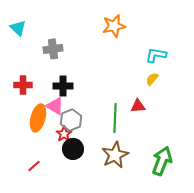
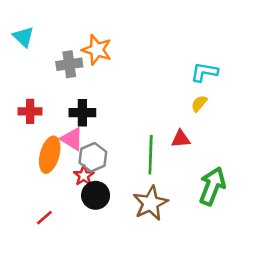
orange star: (114, 26) -> (97, 50), moved, turned 30
green arrow: (162, 161) -> (212, 186), moved

